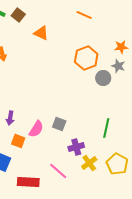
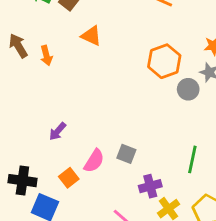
orange triangle: (41, 33) -> (91, 36), moved
purple arrow: (10, 118) -> (58, 131), moved, turned 32
orange square: (18, 141) -> (69, 178), turned 32

